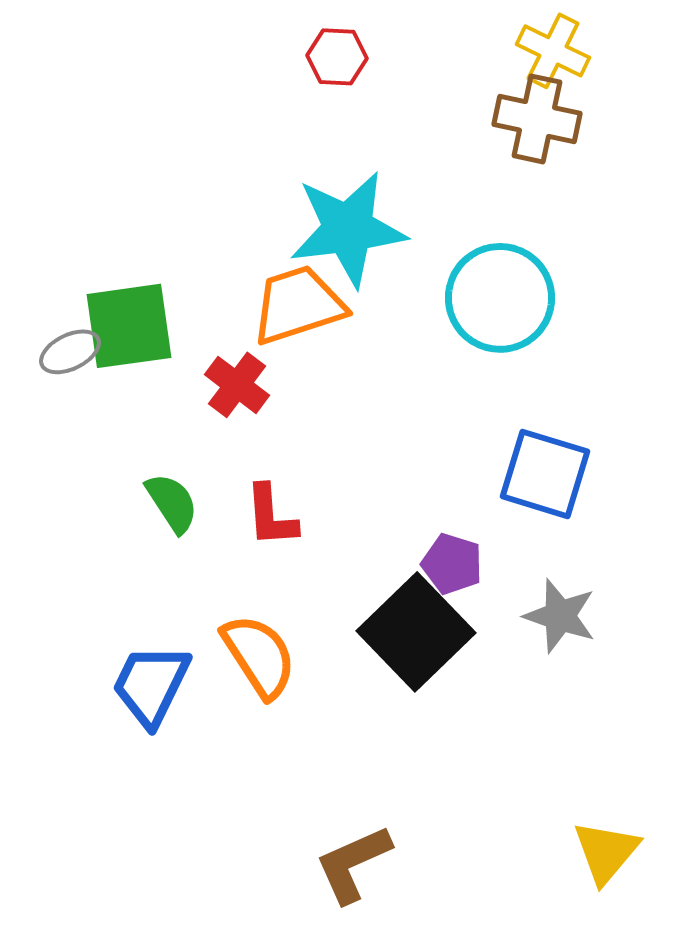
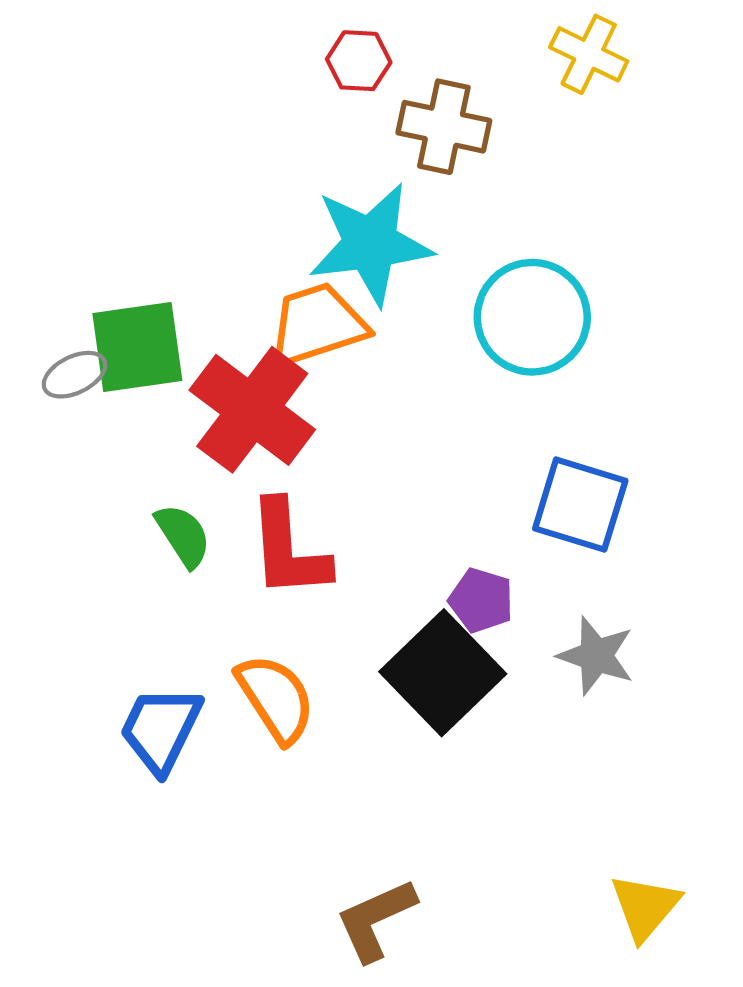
brown cross: (537, 119) -> (444, 127), moved
red cross: (237, 385) -> (252, 410), size x1.8
red L-shape: (271, 516) -> (288, 549), size x1.5

